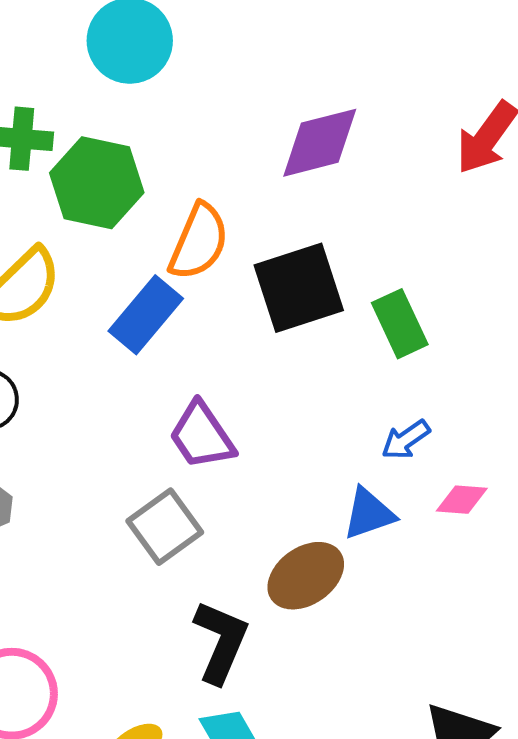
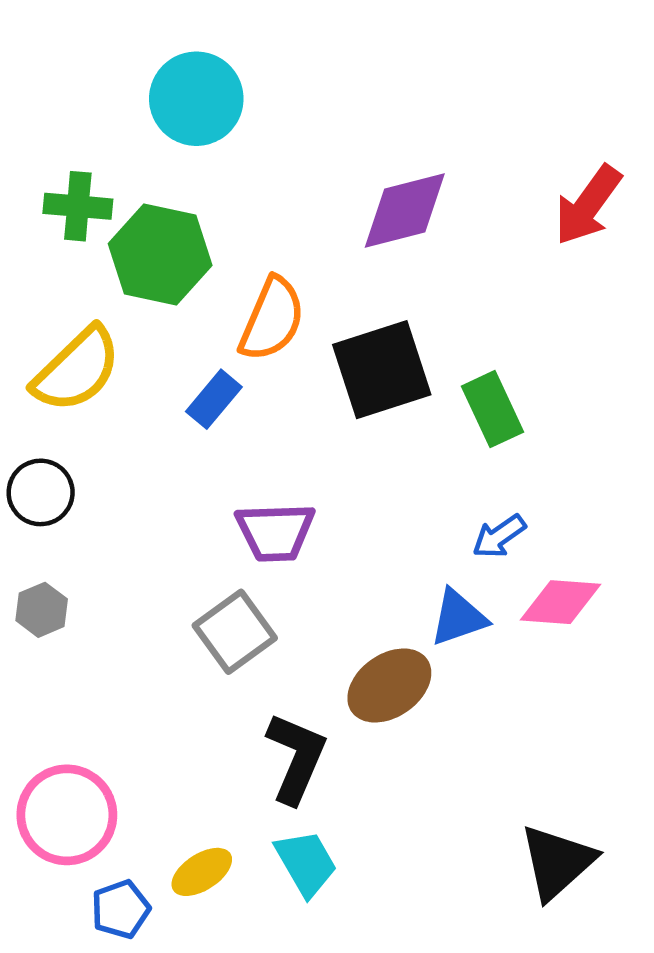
blue rectangle: (146, 315) -> (214, 399), size x0.7
purple trapezoid: (202, 436) -> (275, 532), turned -58
pink diamond: (462, 500) -> (560, 602), size x1.4

